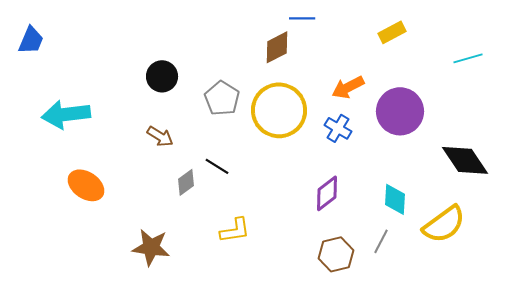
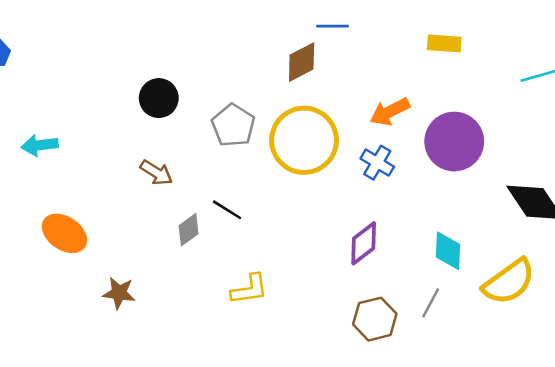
yellow rectangle: (392, 32) -> (444, 43), turned 32
cyan arrow: (66, 114) -> (40, 145), size x0.6
brown star: (151, 247) -> (119, 293), moved, size x0.7

